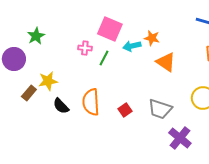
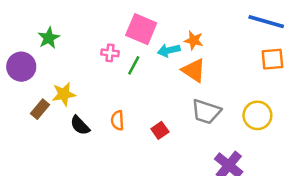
orange triangle: (166, 62) -> (194, 70), moved
orange semicircle: (91, 102) -> (117, 120), size x0.6
gray trapezoid: (160, 109) -> (206, 112), moved

